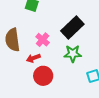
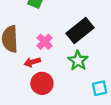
green star: (73, 54) -> (78, 61), turned 30

